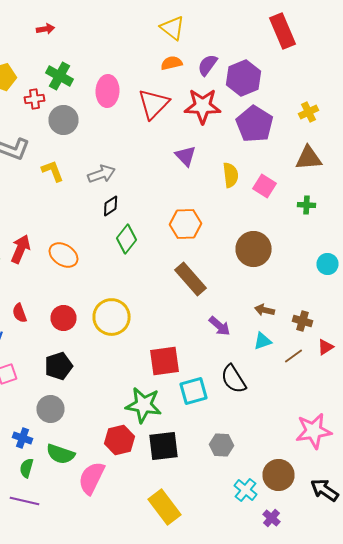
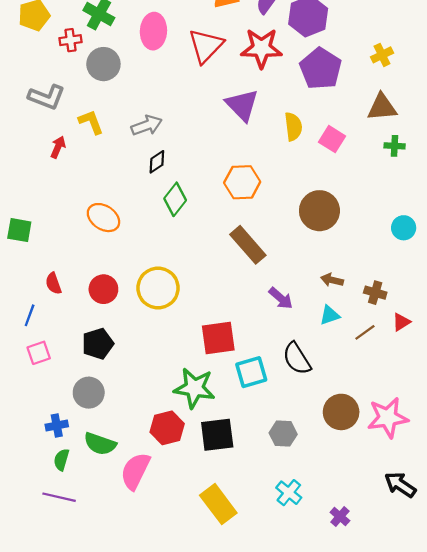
purple triangle: (186, 156) -> (242, 105), size x1.4
green cross: (306, 205) -> (395, 146), moved
red arrow: (20, 249) -> (58, 147), moved, size x0.7
blue cross: (22, 438) -> (57, 426), turned -30
brown circle: (278, 475) -> (341, 412), moved
cyan cross: (246, 490) -> (289, 493), moved

